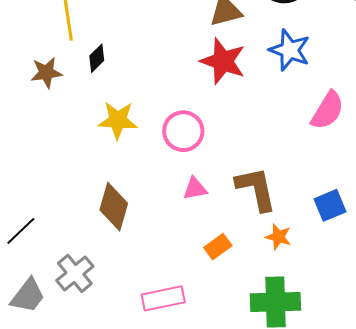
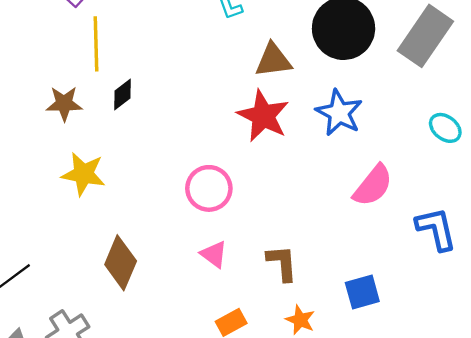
yellow star: (118, 120) -> (83, 174), moved
pink triangle: (195, 189) -> (214, 254), turned 40
brown L-shape: (256, 189) -> (282, 263), size x0.7

